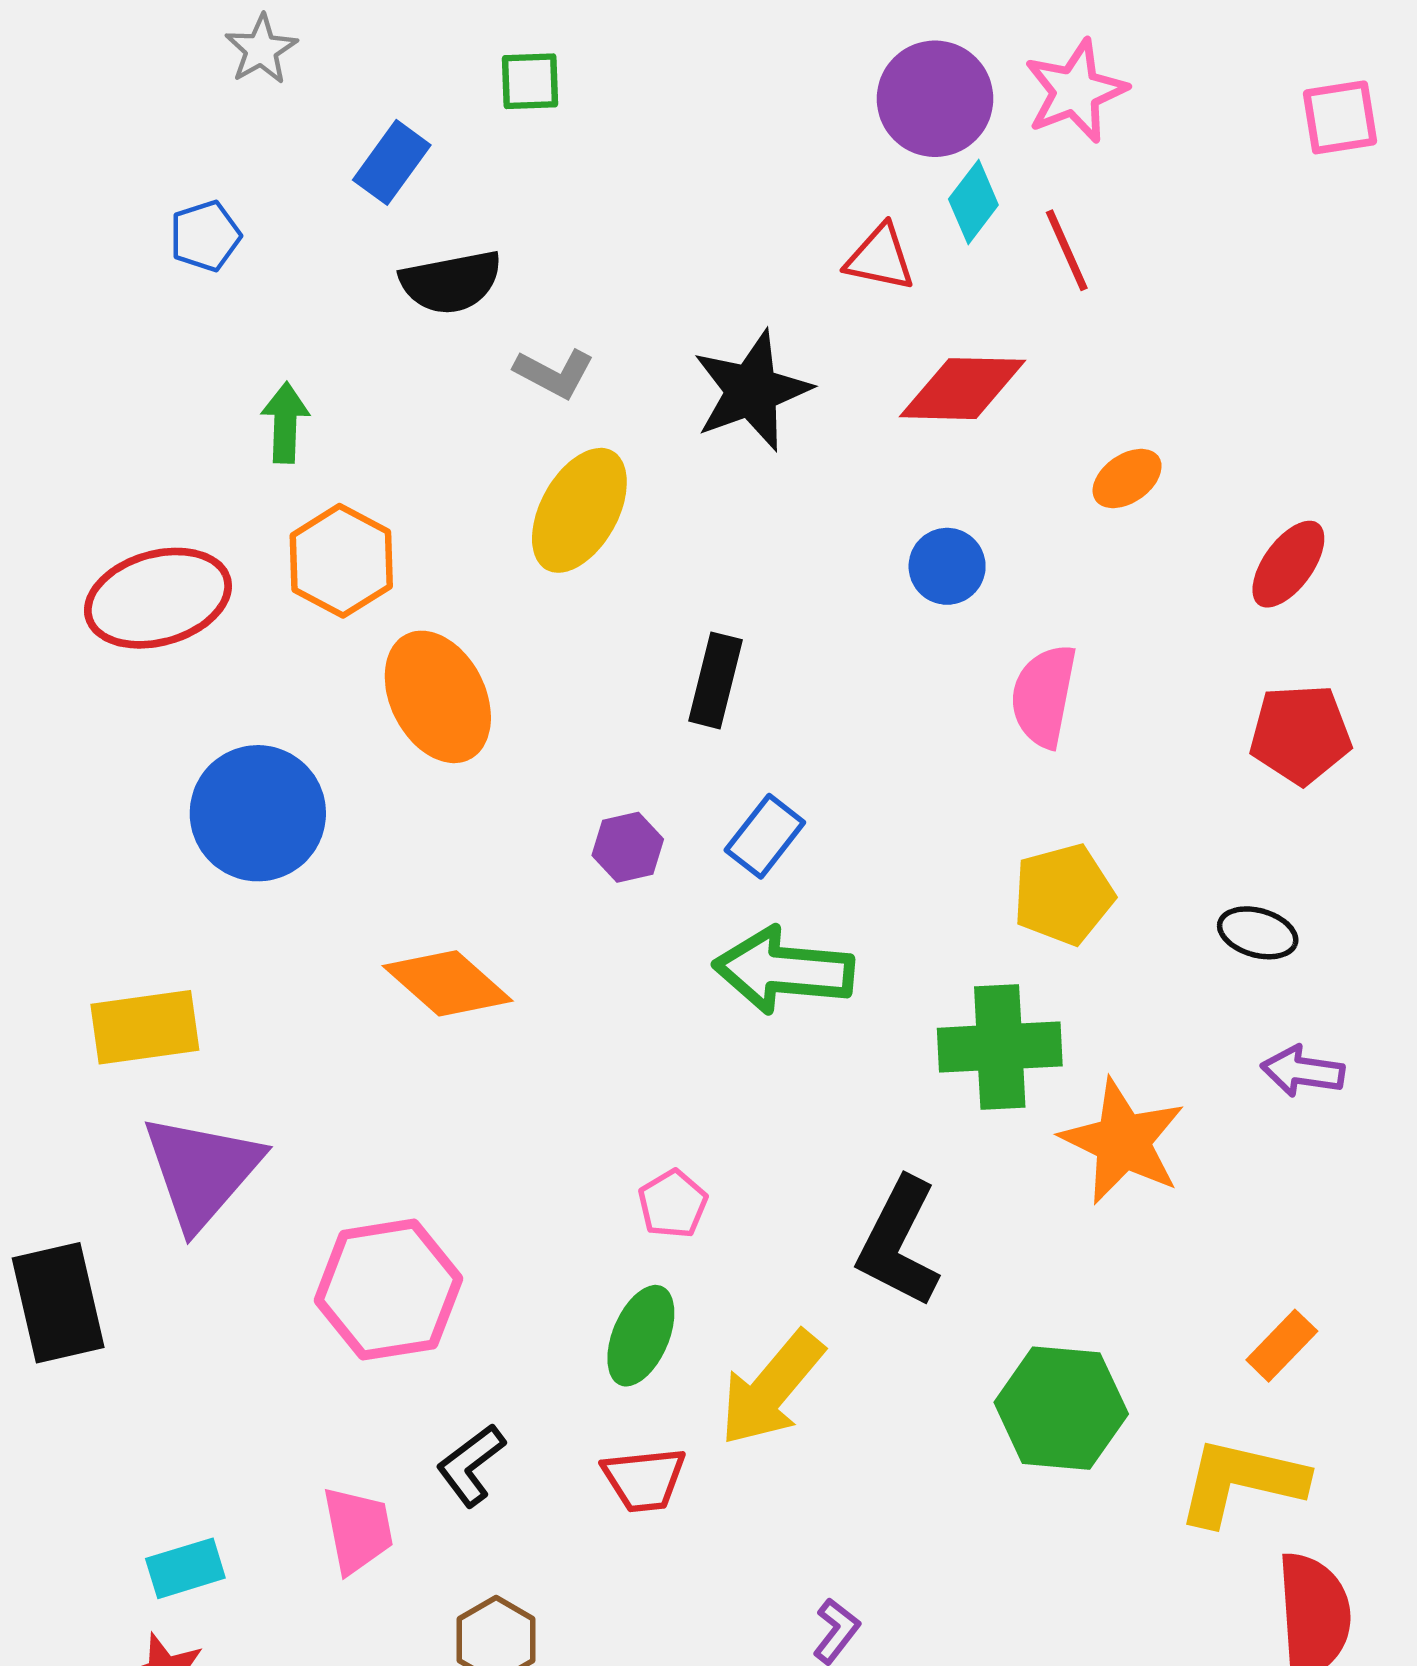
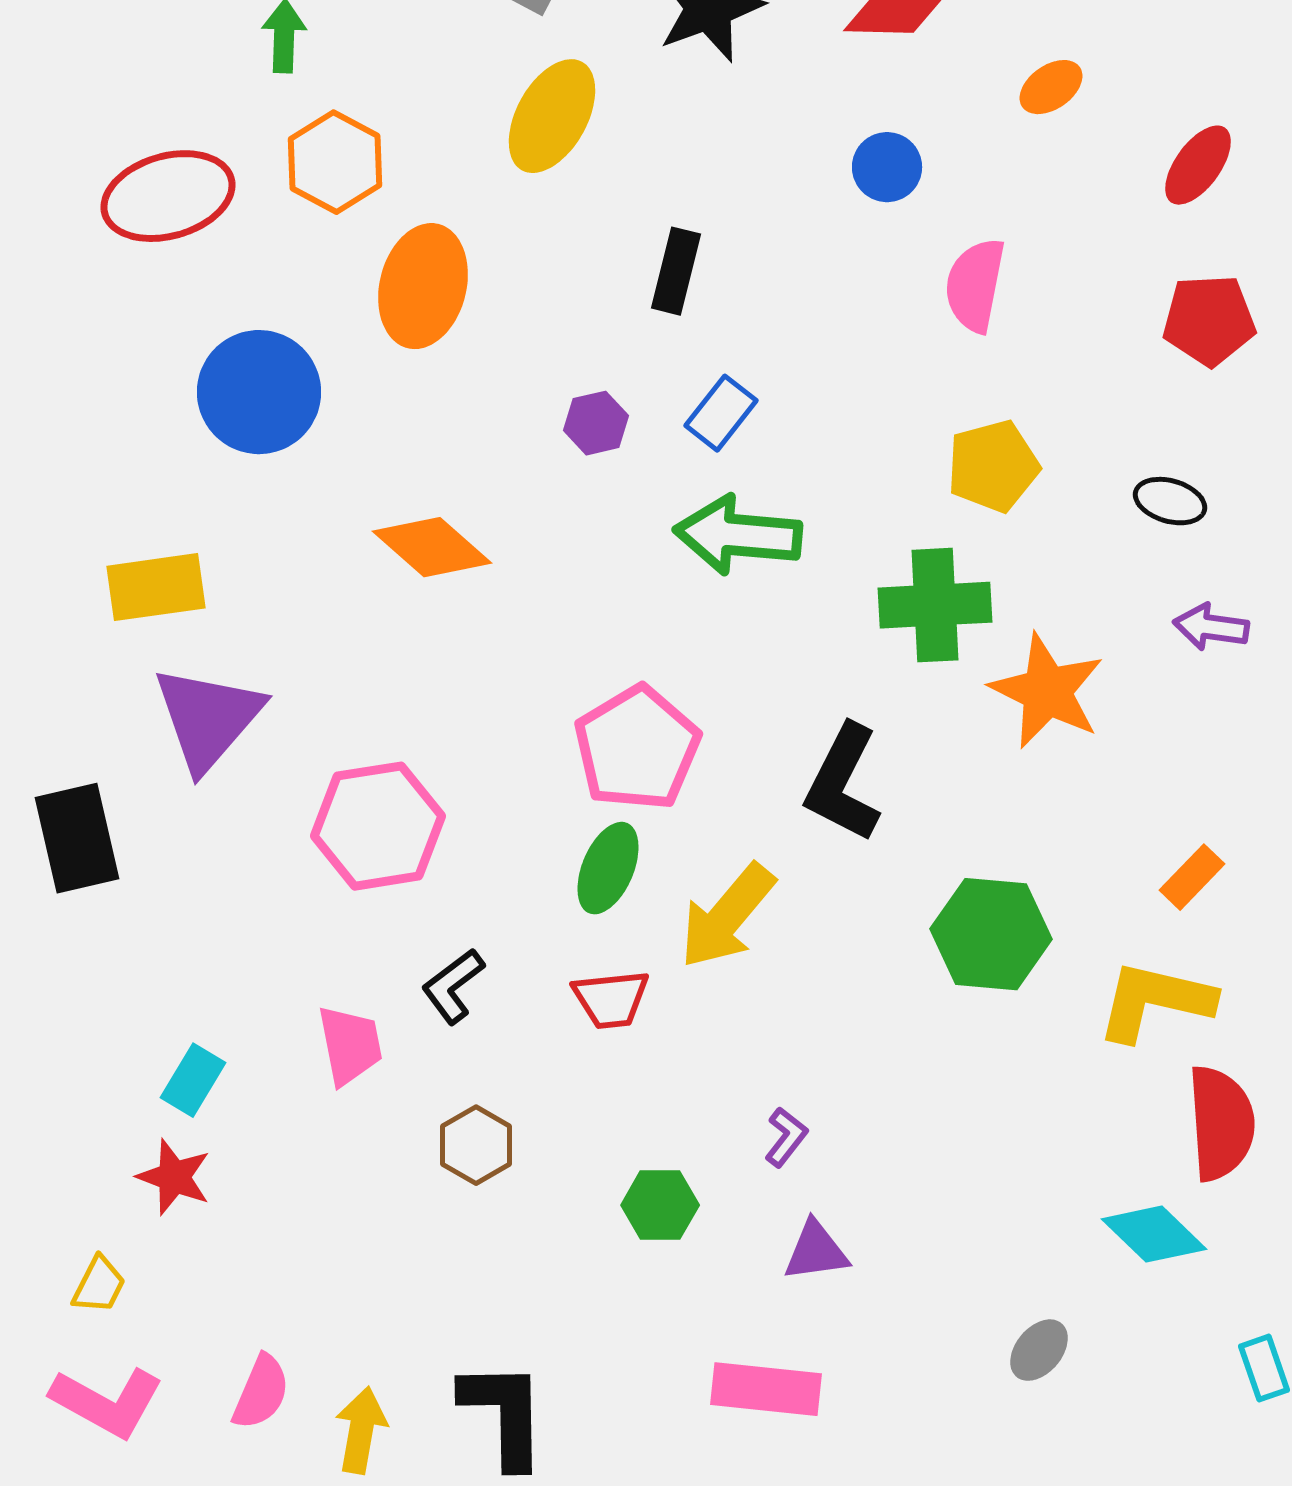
orange ellipse: (438, 697) -> (423, 286), turned 41
pink pentagon: (673, 1204) -> (637, 748), size x2.0
cyan rectangle: (185, 1568) -> (193, 1080), turned -42

